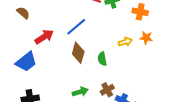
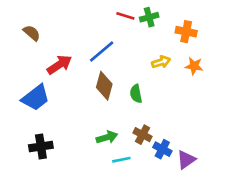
yellow arrow: (125, 42) -> (161, 62), moved
brown cross: (107, 90) -> (143, 135), turned -32

